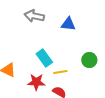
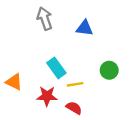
gray arrow: (34, 16) -> (45, 19), turned 60

